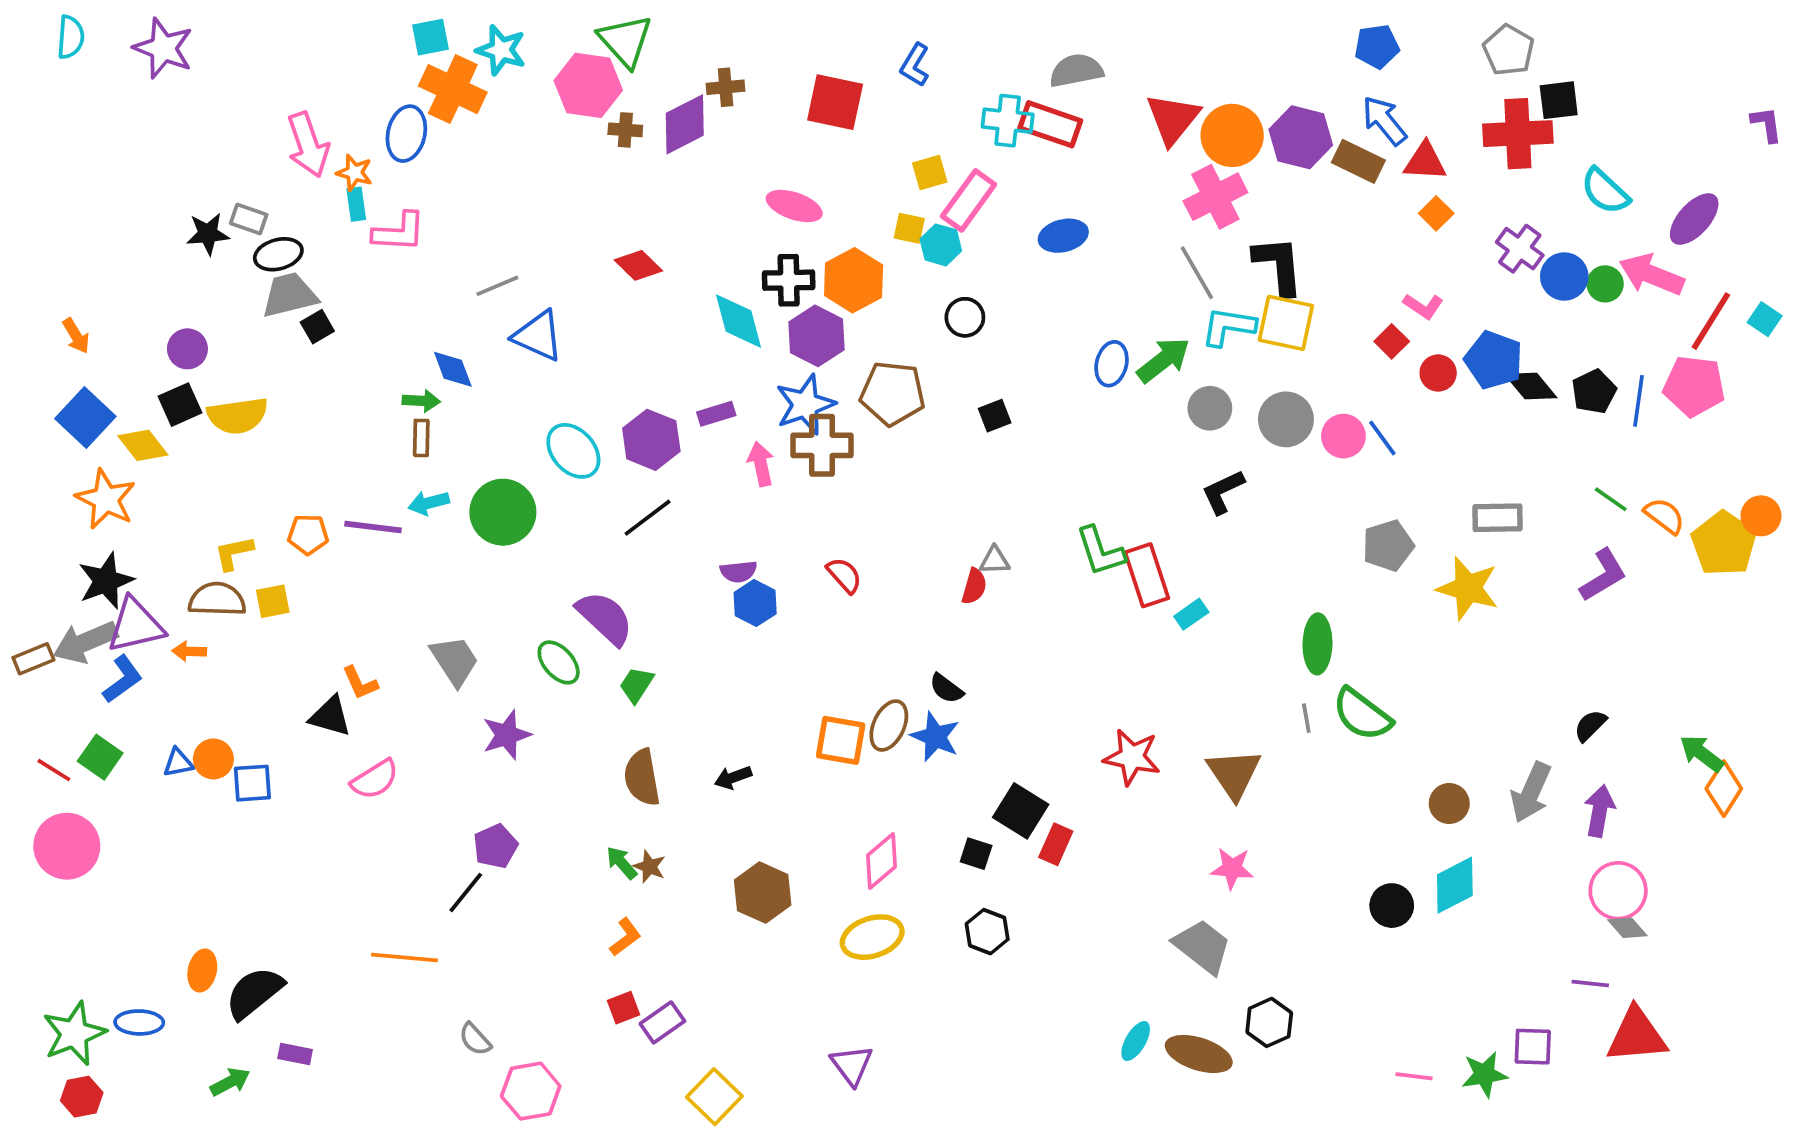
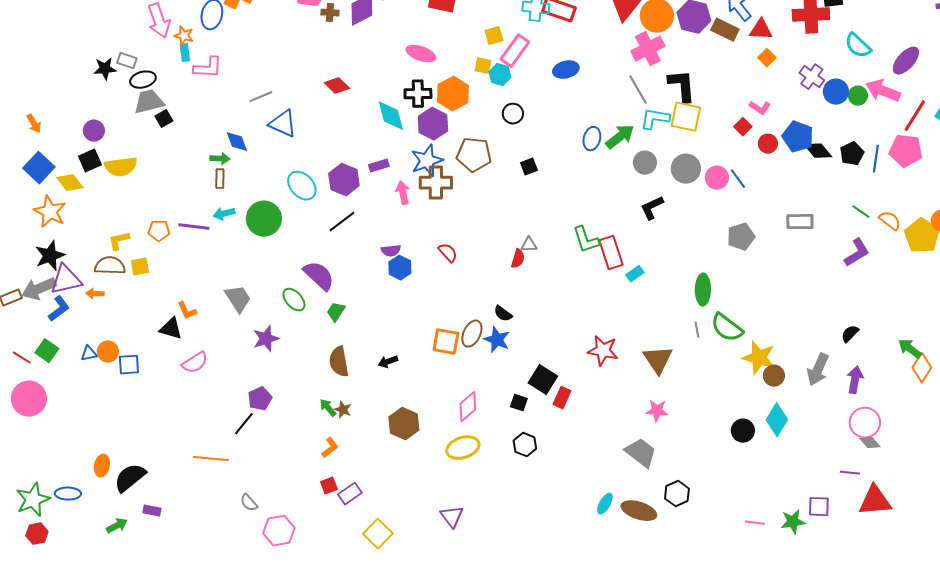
yellow star: (1468, 588) -> (759, 358), moved
cyan diamond: (1455, 885) -> (777, 420), turned -32

